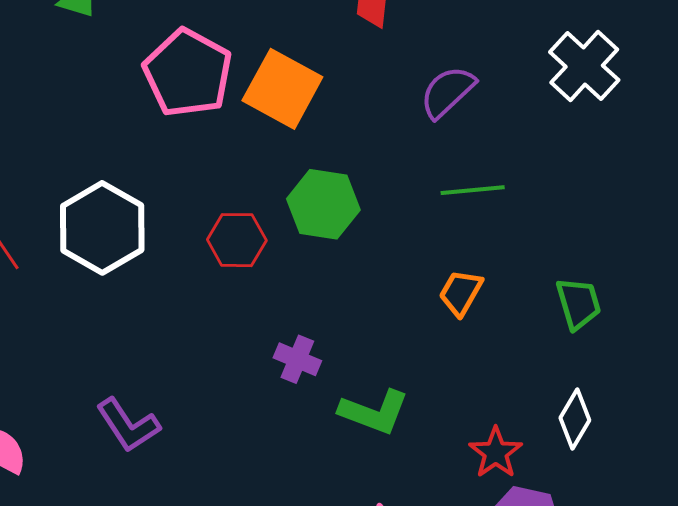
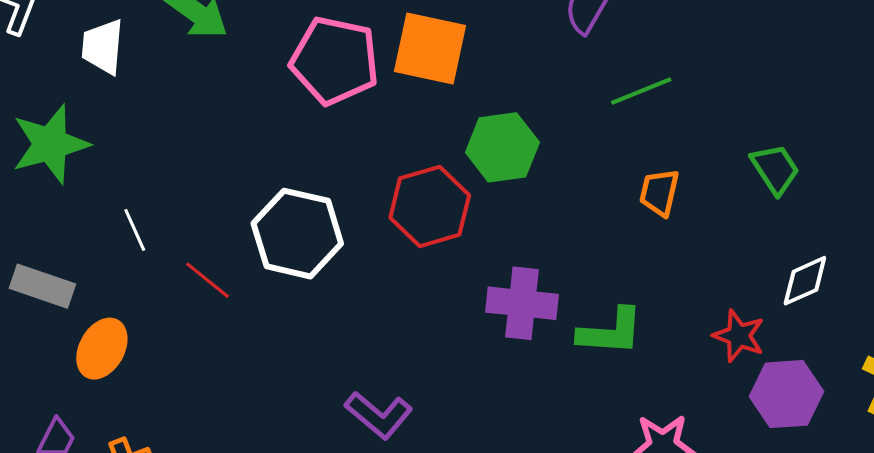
red hexagon: (237, 240) -> (430, 207), size x1.4
purple cross: (297, 359) -> (522, 303), size x1.5
white diamond: (575, 419) -> (805, 281), turned 52

